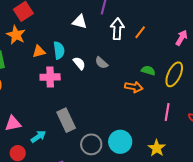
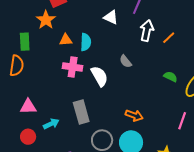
white semicircle: (79, 63) -> (99, 76), moved, size x1.5
orange arrow: (134, 87) -> (134, 115), moved

